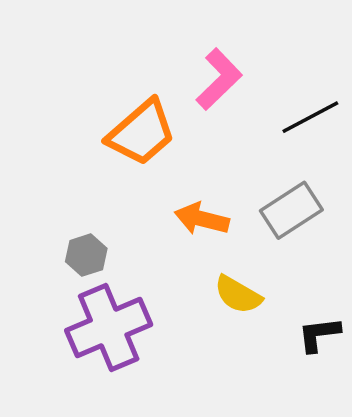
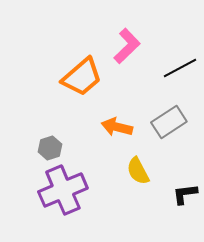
yellow semicircle: (238, 295) -> (138, 171), turned 32

